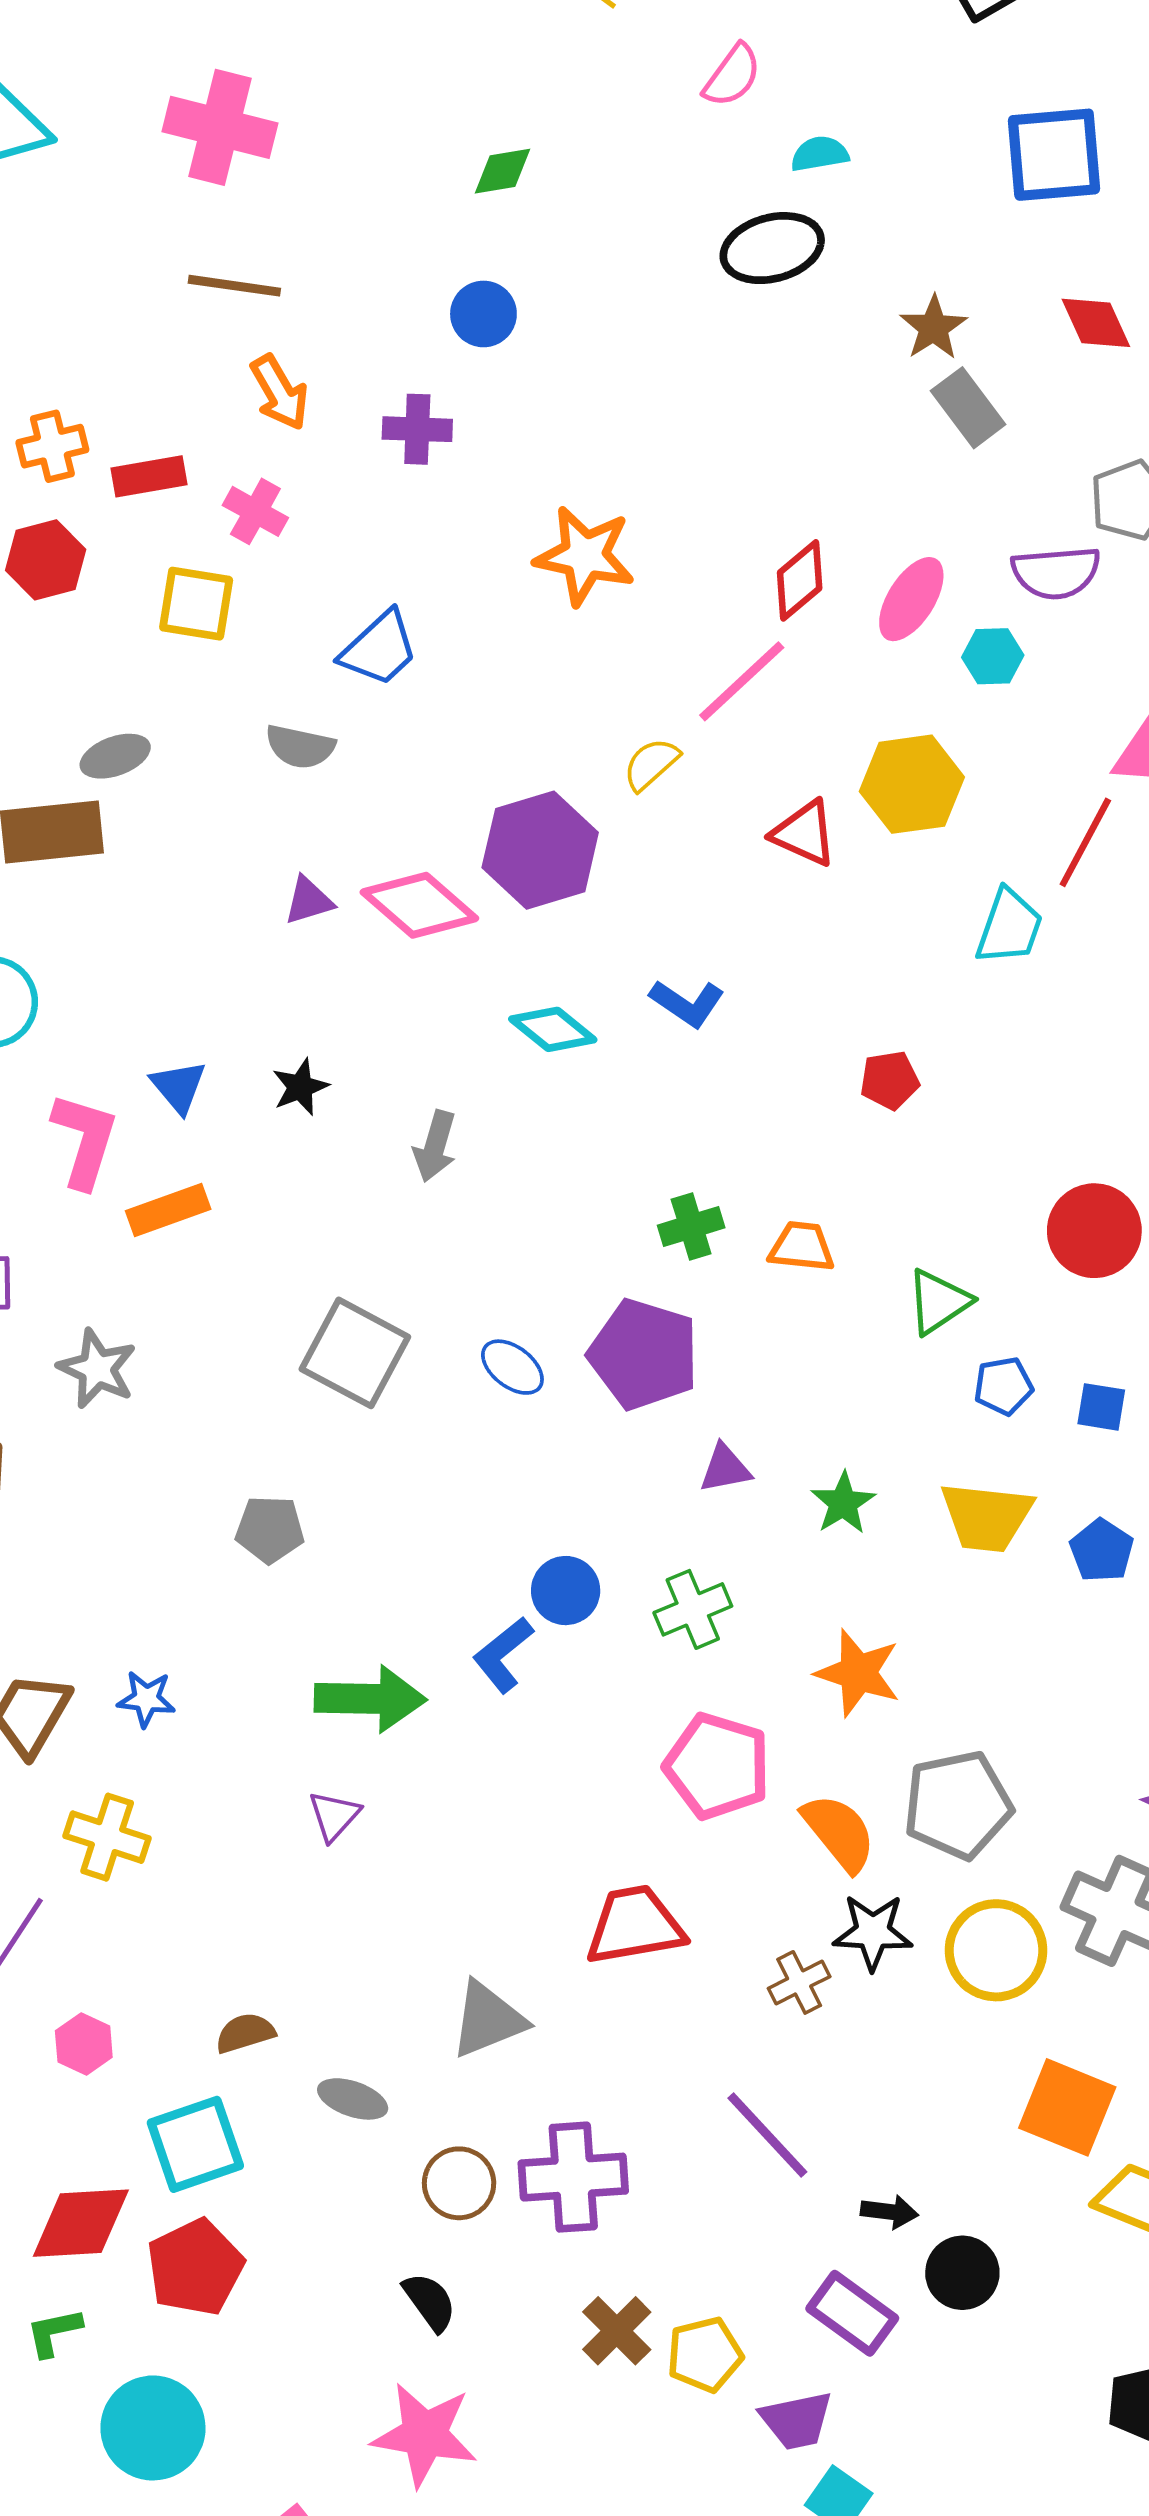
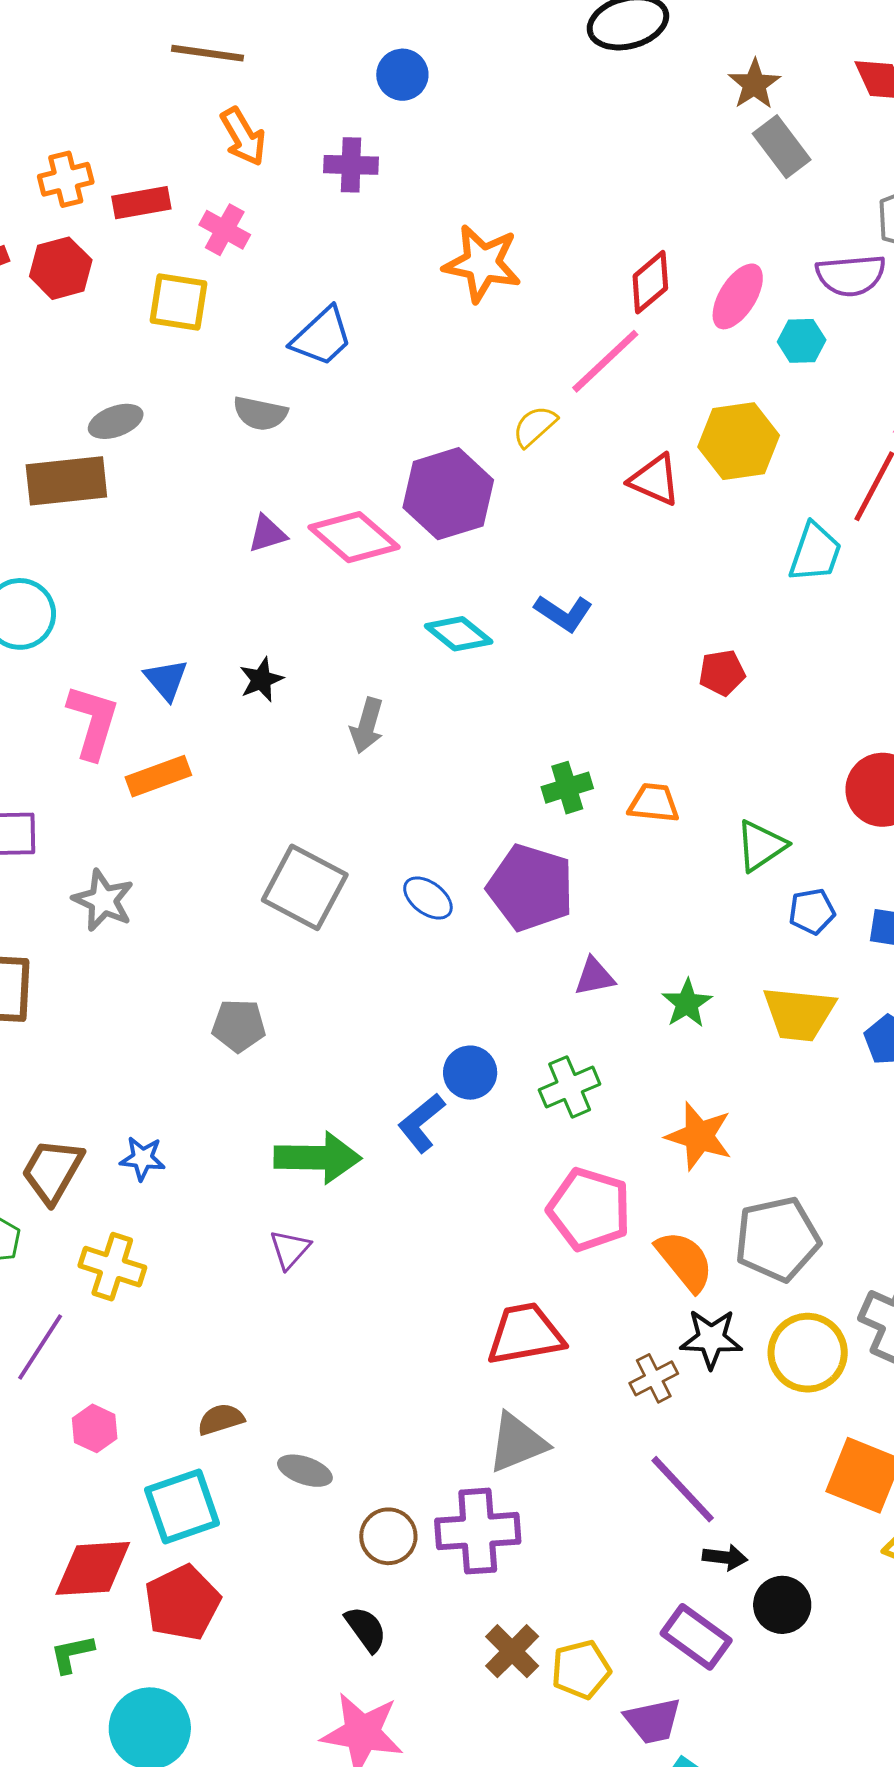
gray triangle: (488, 2020) -> (517, 1443), moved
purple line: (767, 2135) -> (683, 1489), moved

